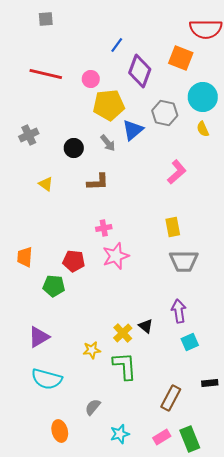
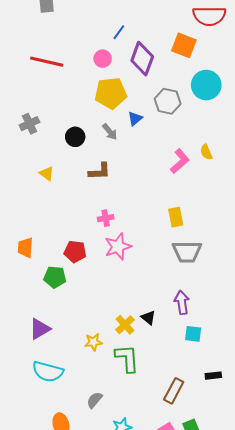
pink circle: (91, 79) -> (103, 59), moved
yellow semicircle: (203, 129) -> (206, 152), moved
blue triangle: (133, 130) -> (135, 119), size x0.7
cyan square: (190, 342) -> (193, 334), turned 30

